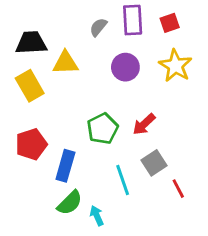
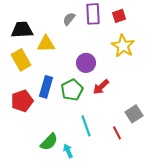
purple circle: (125, 67) -> (86, 63), moved
gray square: (154, 163) -> (134, 114), moved
blue rectangle: (65, 166) -> (46, 87), moved
red line: (178, 189) -> (117, 133), moved

